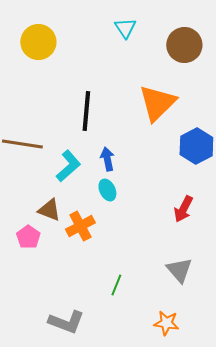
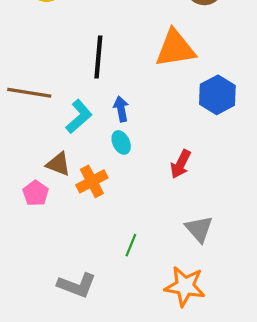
orange triangle: (157, 103) -> (175, 48), turned 36
red arrow: (183, 209) -> (181, 164), moved
orange star: (166, 323) -> (185, 286), size x1.5

